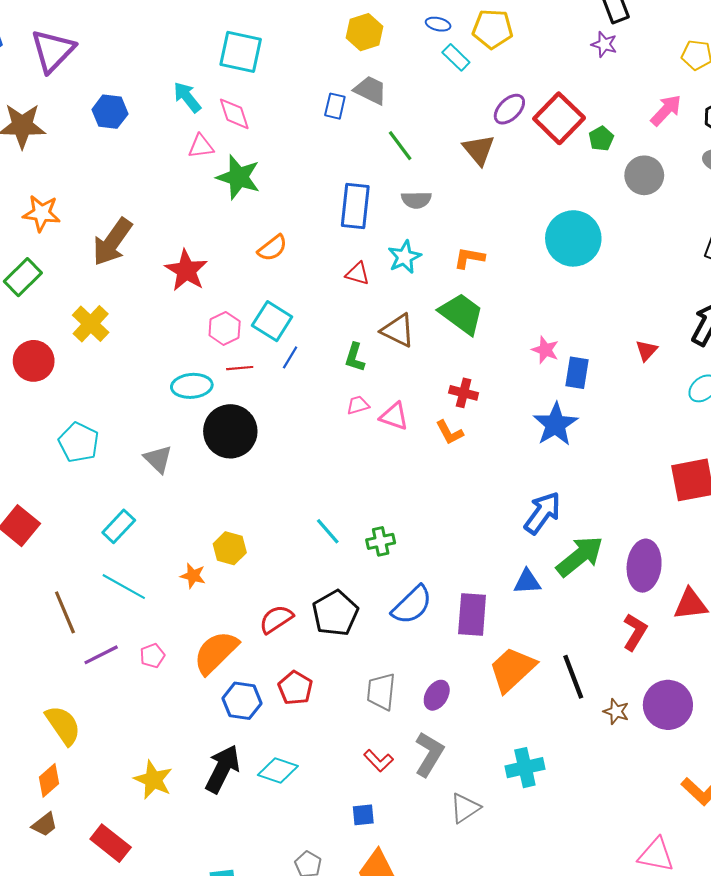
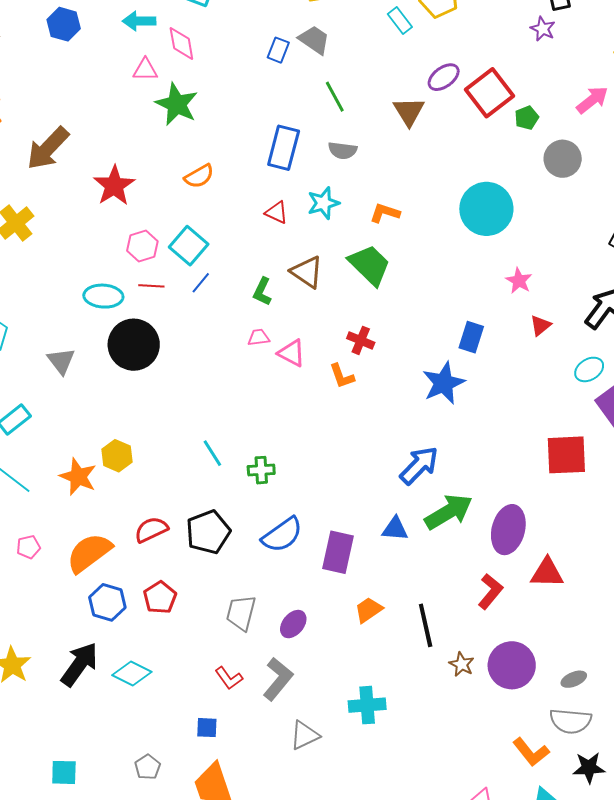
cyan arrow: (187, 97) -> (139, 21), turned -60
pink star: (545, 350) -> (519, 281), moved
orange star: (193, 576) -> (78, 477), size x1.5
orange trapezoid: (512, 669) -> (369, 610), size x0.6

